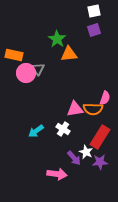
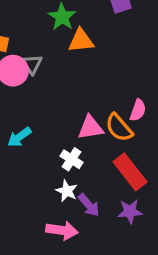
orange semicircle: (93, 109) -> (119, 128), turned 48
cyan arrow: (36, 131) -> (19, 137), moved
red rectangle: (100, 137) -> (130, 172), turned -70
white star: (86, 152) -> (67, 191), moved

